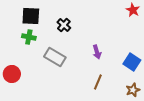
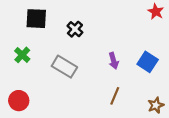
green cross: (29, 37) -> (22, 55), moved, turned 32
blue square: (132, 62) -> (148, 62), moved
red circle: (12, 74) -> (19, 101), moved

